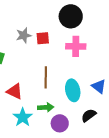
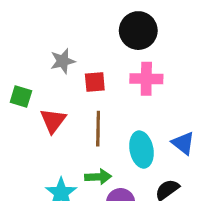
red square: (43, 38) -> (95, 82), moved
red triangle: (15, 91) -> (53, 121), moved, turned 42

